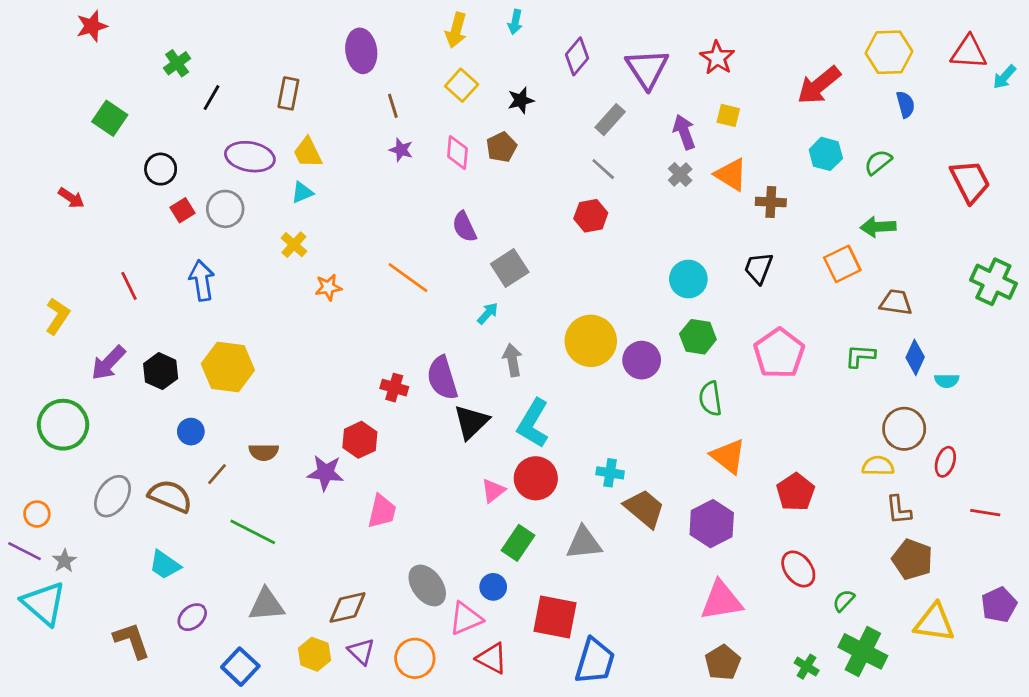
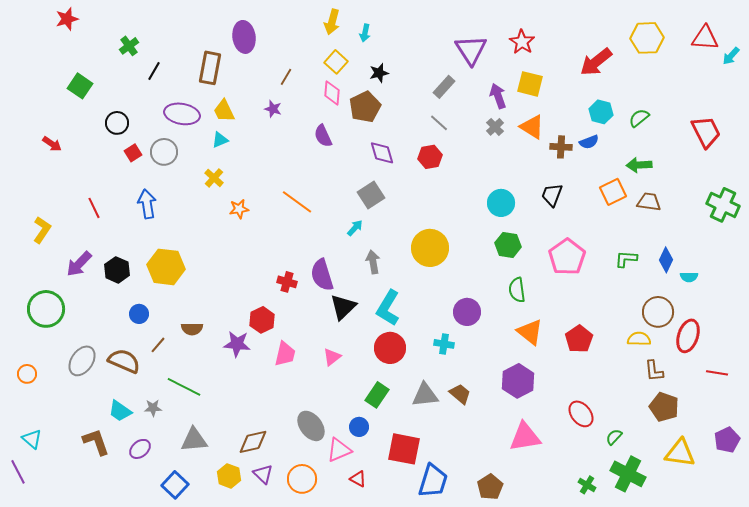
cyan arrow: (515, 22) -> (365, 33), moved
purple ellipse: (361, 51) -> (244, 37), moved
purple diamond: (577, 56) -> (382, 153), moved, turned -56
brown rectangle: (288, 93) -> (210, 68), size x1.4
blue semicircle: (906, 104) -> (589, 142), moved, turned 84
brown line: (393, 106) -> (286, 77), turned 48
yellow square: (728, 115) -> (530, 84), size x1.5
brown pentagon: (501, 147) -> (365, 107), size x1.4
purple star: (401, 150) -> (273, 109), moved
pink diamond: (457, 153) -> (332, 93), moved
purple semicircle: (464, 227) -> (323, 136), moved
brown trapezoid: (896, 302) -> (649, 202), moved
purple circle: (642, 360) -> (467, 312), moved
red ellipse: (945, 462) -> (688, 336), size x1.5
pink triangle: (493, 491) -> (332, 357), moved
red pentagon: (796, 492) -> (579, 339), moved
brown trapezoid: (644, 509) -> (460, 394), moved, size x0.7
pink trapezoid: (382, 511) -> (285, 354), moved
purple line: (25, 551) -> (18, 472), moved, turned 35
gray star: (64, 561) -> (153, 408), moved, turned 30
cyan triangle: (44, 603) -> (32, 439), size x0.6
brown L-shape: (132, 640) -> (96, 442), moved
red triangle: (492, 658) -> (358, 479), size x0.7
brown pentagon: (723, 662) -> (490, 487), moved

